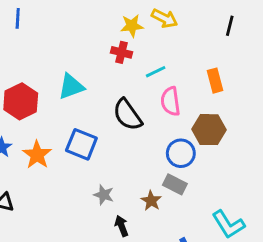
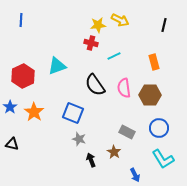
pink semicircle: (170, 101) -> (124, 88), moved
blue square: (81, 144) -> (73, 113), moved
blue circle: (181, 153) -> (159, 128), moved
brown star: (151, 201) -> (114, 152), moved

